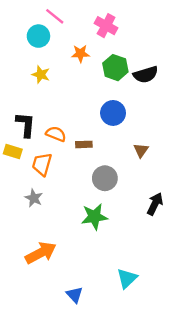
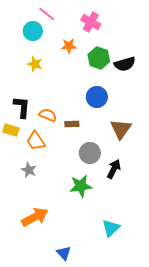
brown triangle: (141, 150) -> (121, 129), size x1.6
orange trapezoid: (42, 164) -> (36, 141), turned -50
black arrow: (155, 204) -> (114, 169), moved
cyan triangle: (127, 278) -> (111, 228), moved

